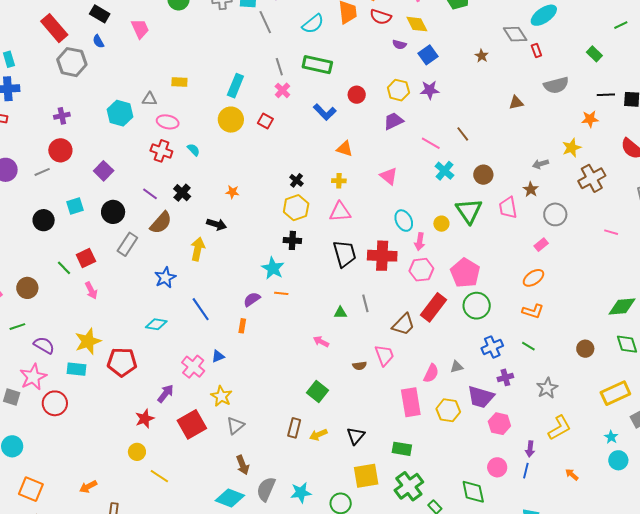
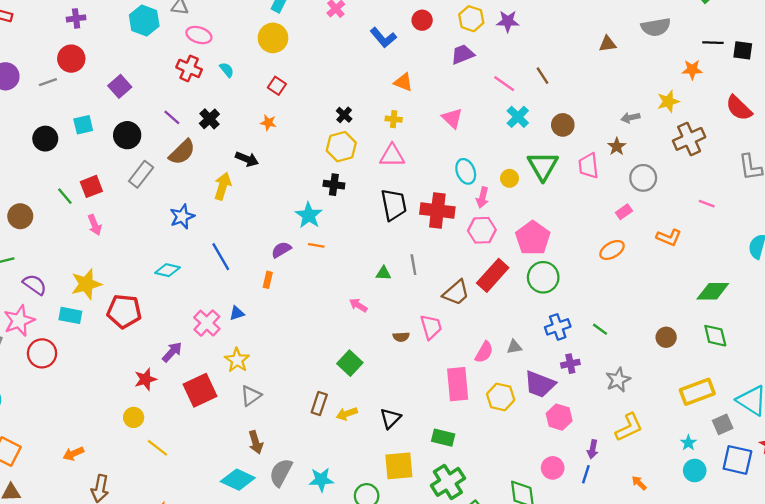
red square: (265, 121) -> (277, 86), moved
orange L-shape: (533, 311) -> (669, 237), moved

